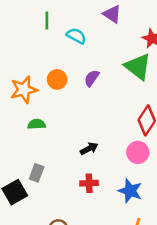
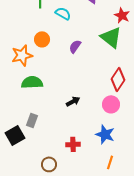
orange circle: (57, 79) -> (42, 39), moved
green semicircle: (37, 124) -> (32, 82), size x1.5
red cross: (89, 183) -> (73, 144), moved

